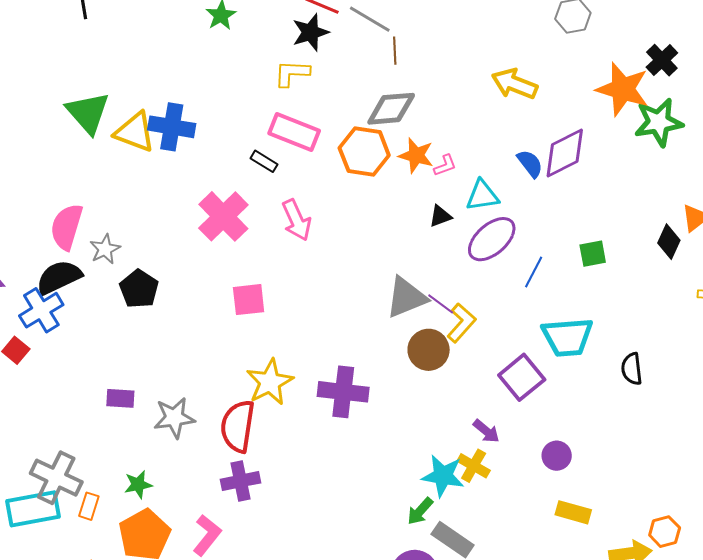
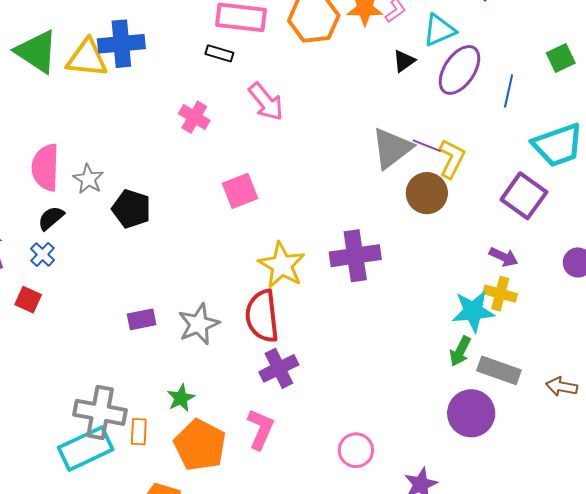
pink cross: (223, 216) -> (194, 117), size x0.6
black semicircle: (59, 277) -> (51, 218), size x0.6
blue cross: (41, 310) -> (43, 254), size x0.6

